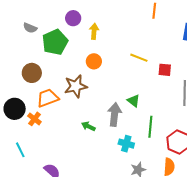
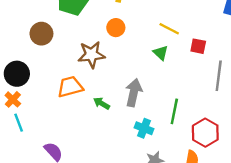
orange trapezoid: (48, 98) -> (70, 87), moved
green triangle: (134, 101) -> (161, 53), moved
orange cross: (34, 119) -> (13, 99), moved

